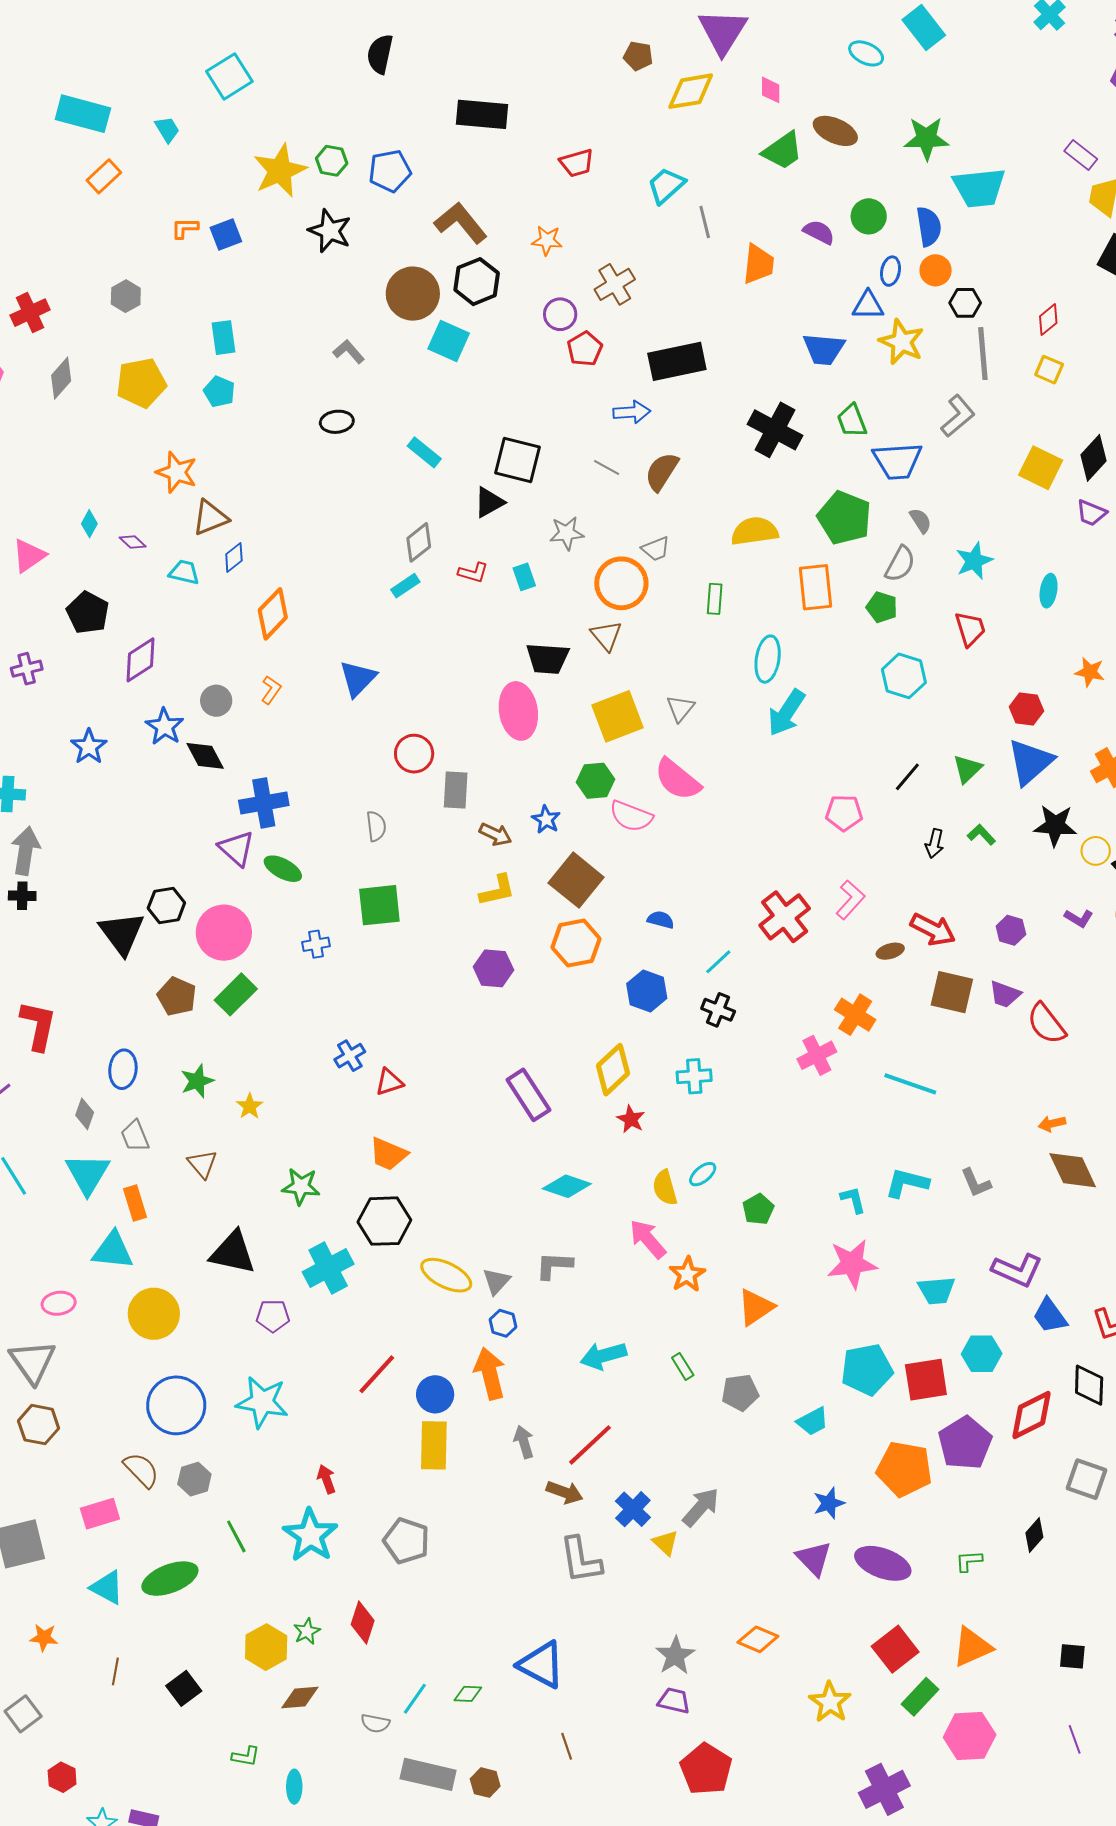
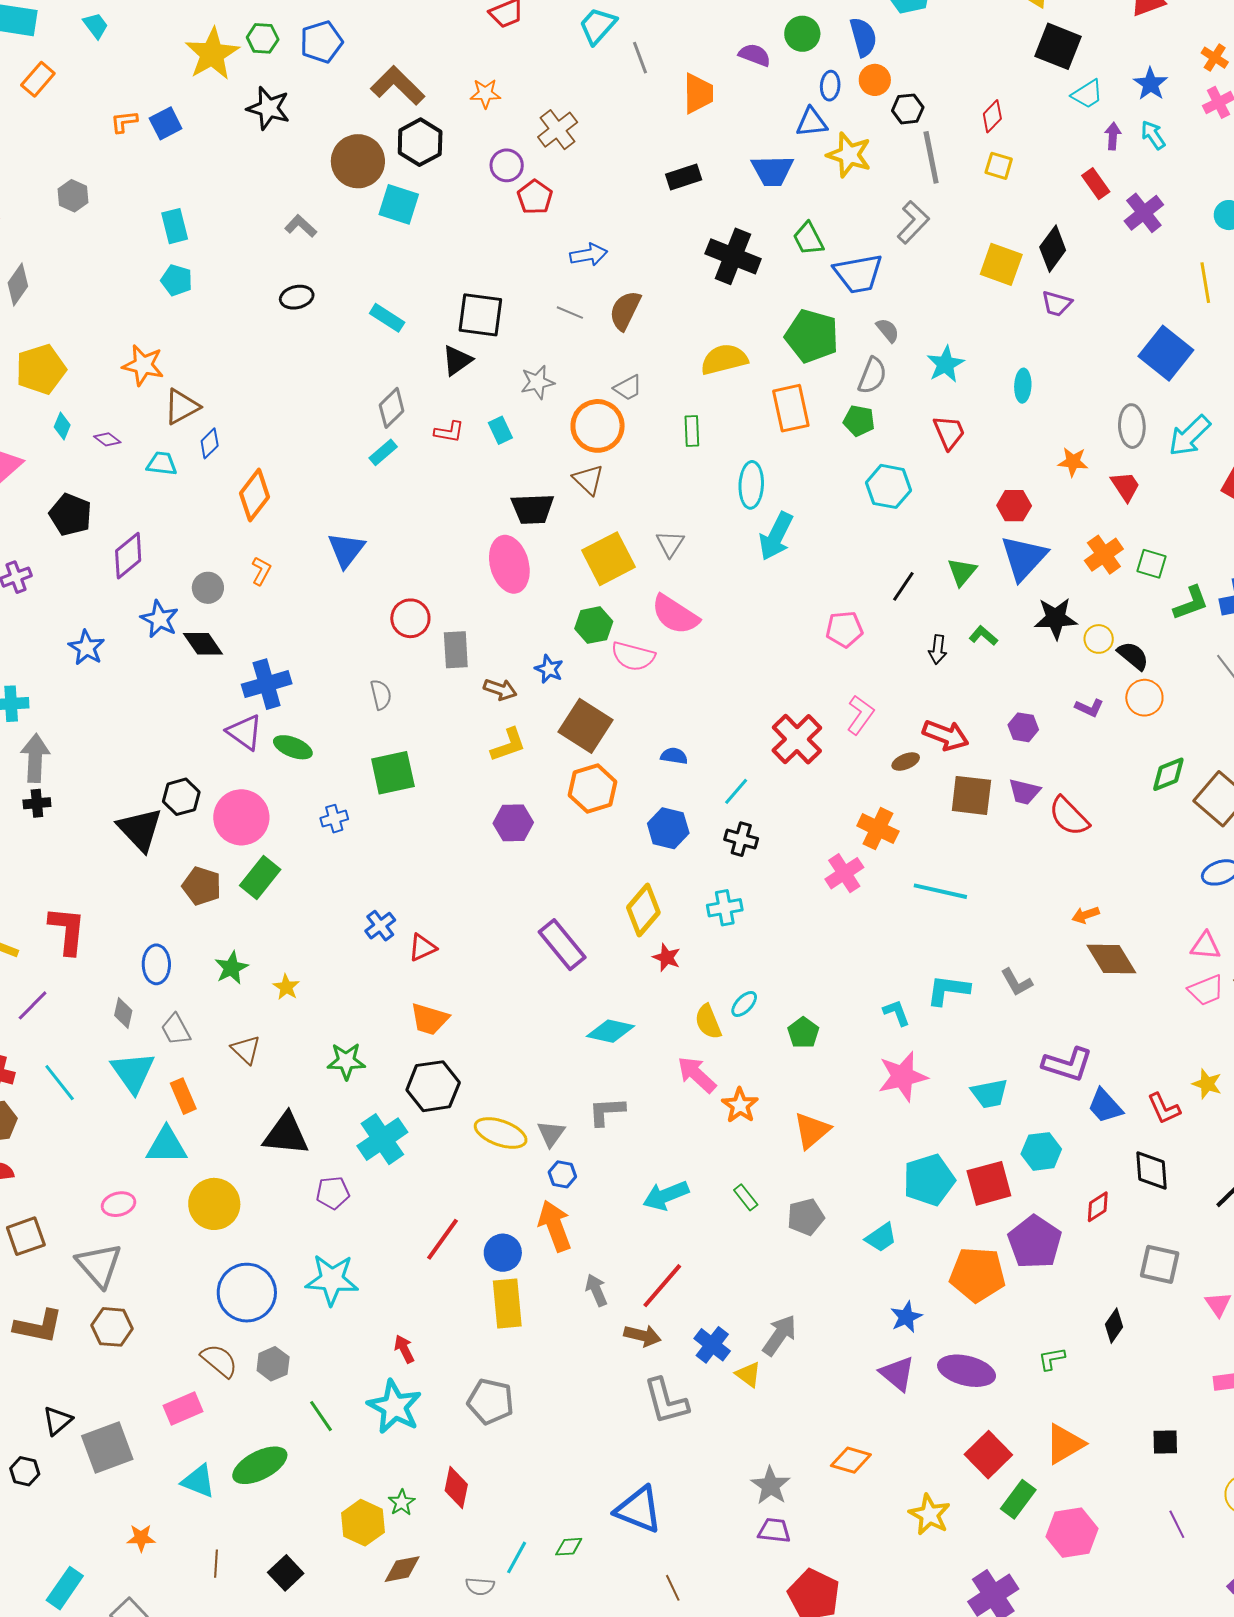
black rectangle: (677, 361) -> (684, 177), moved, size x0.6
yellow pentagon: (141, 383) -> (41, 369), moved
red diamond: (1032, 1415) -> (1098, 1207), size x0.6

